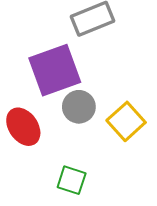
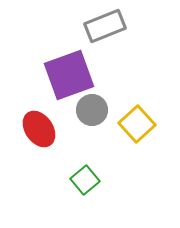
green square: (72, 180) -> (85, 180), turned 32

